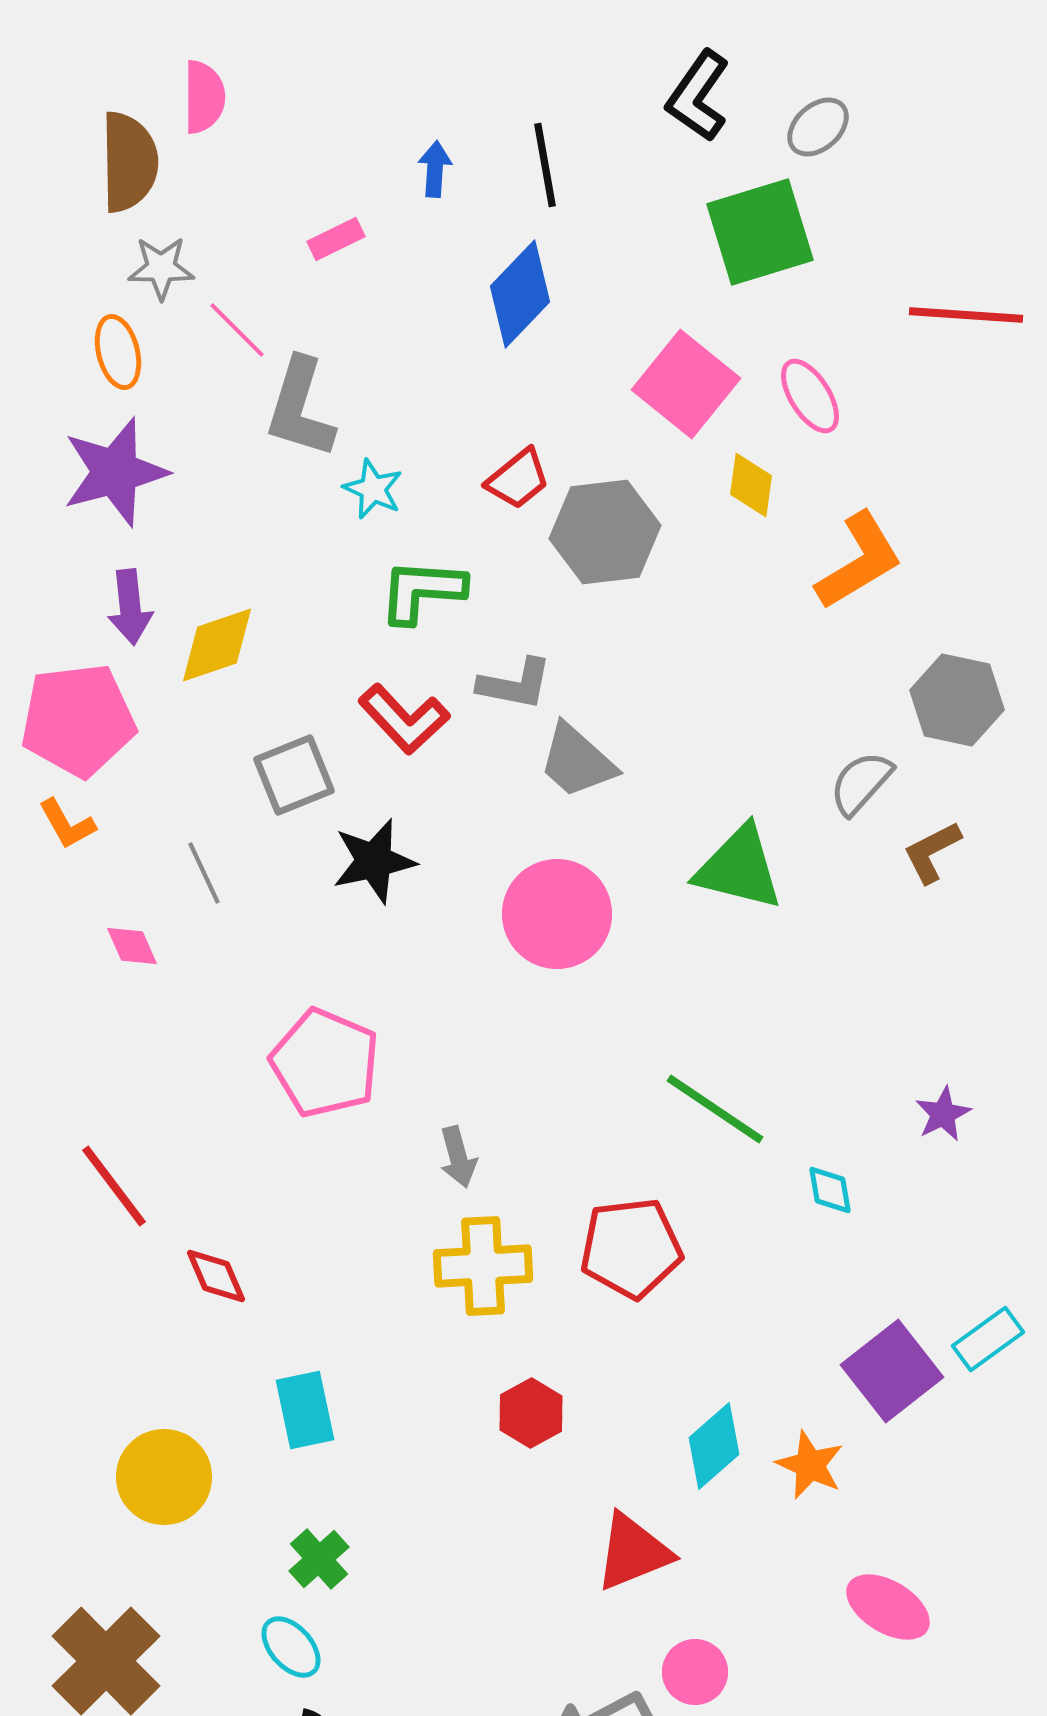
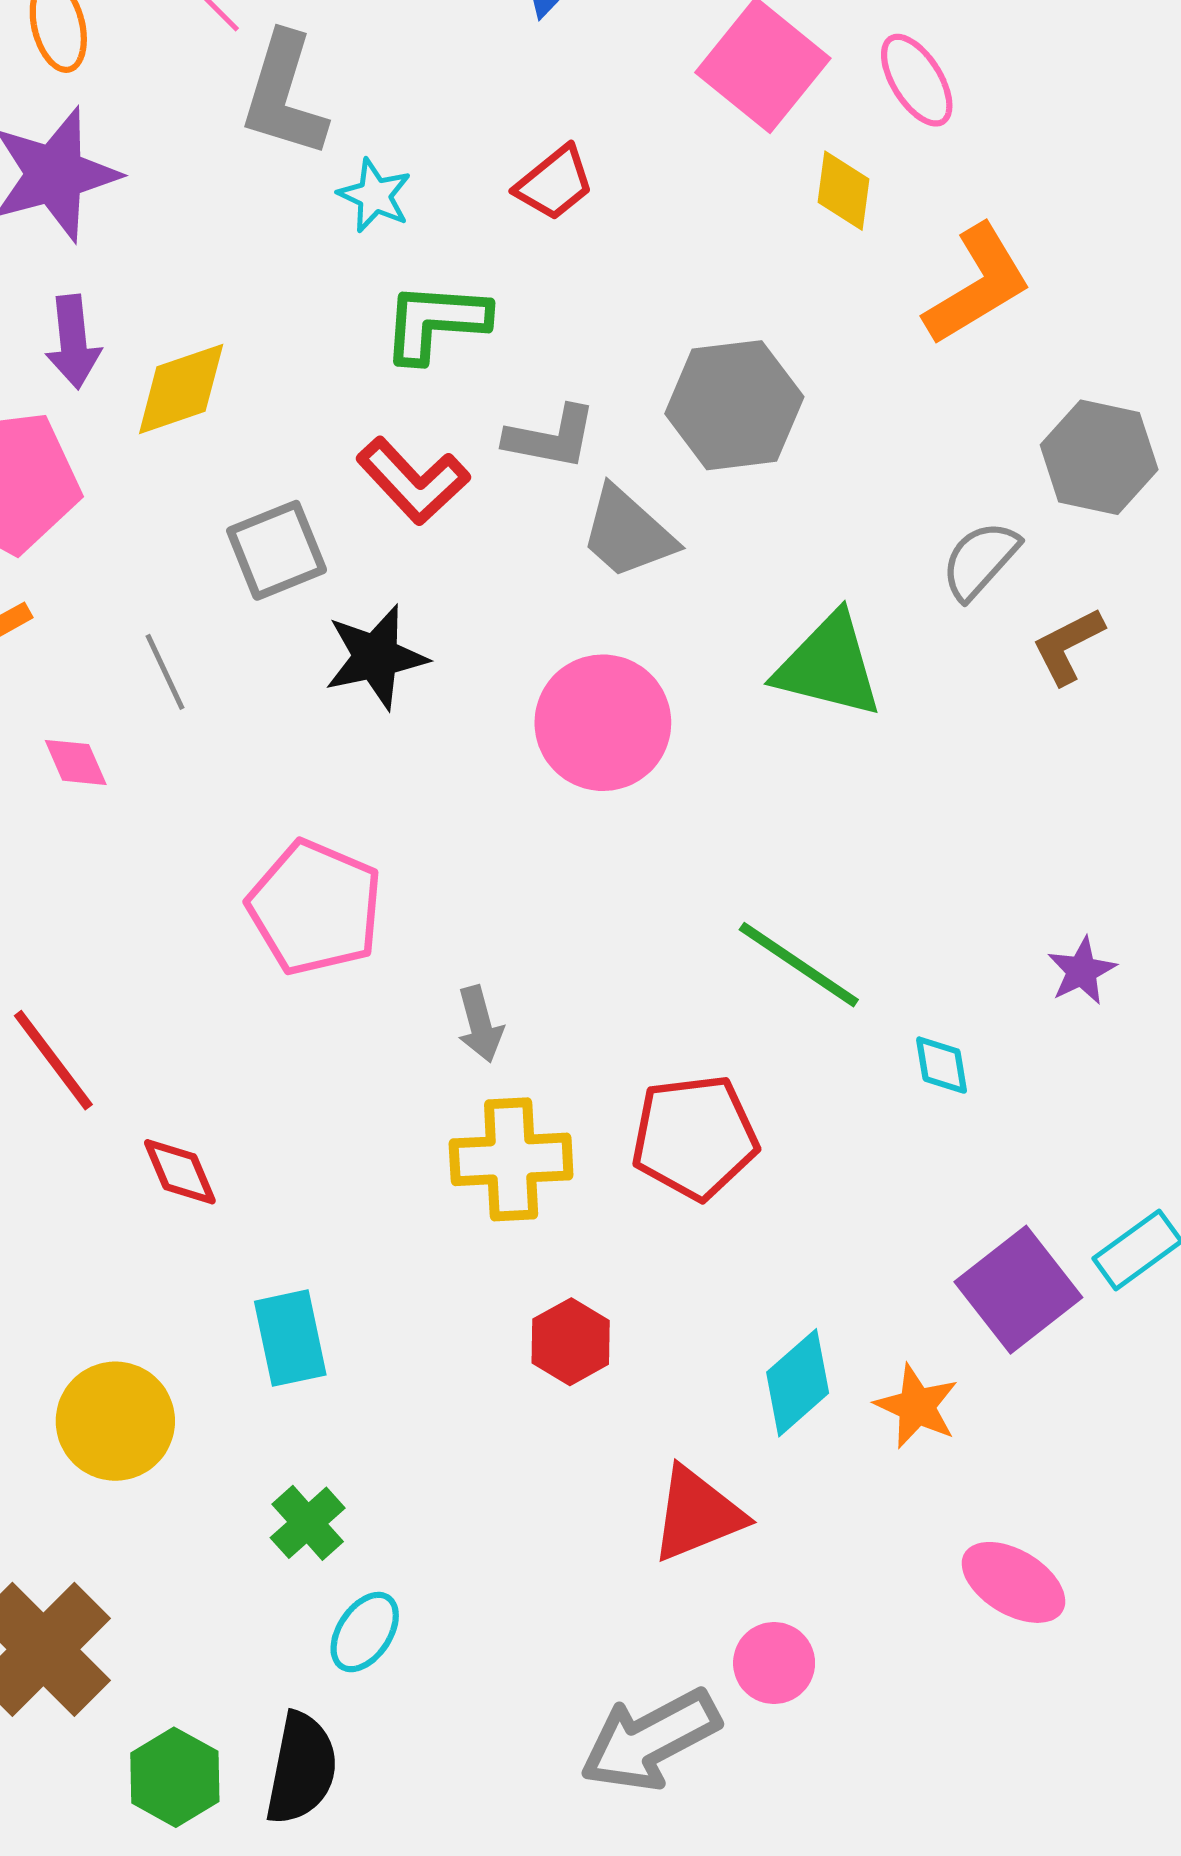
gray hexagon: (605, 532) -> (734, 405), moved
cyan ellipse: (291, 1647) -> (365, 1632), moved, turned 76

